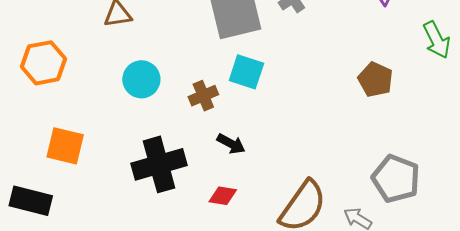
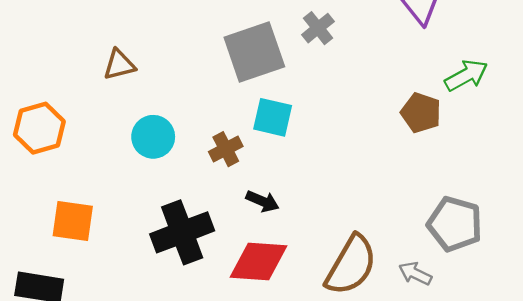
green arrow: (437, 40) -> (466, 75), moved, turned -87
red diamond: (223, 196) -> (258, 262), size x1.8

